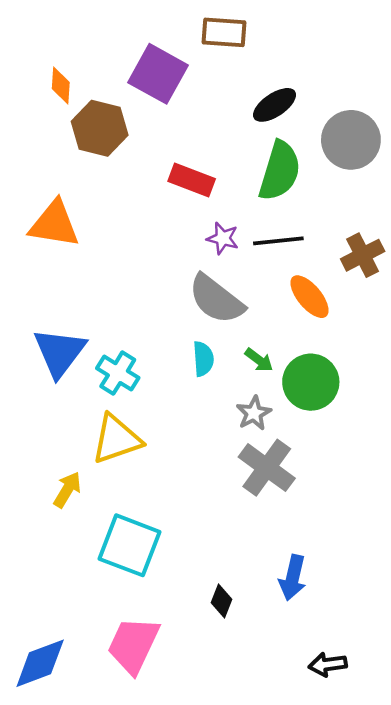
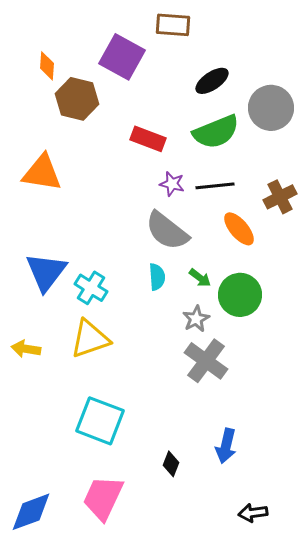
green semicircle: (280, 171) -> (216, 132), turned 51
yellow arrow: (67, 490) -> (26, 349), moved, turned -112

